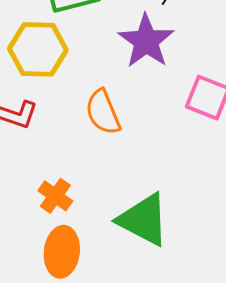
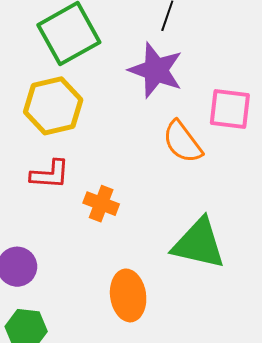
orange semicircle: (103, 112) -> (182, 142), moved
orange cross: (55, 196) -> (101, 204), moved

